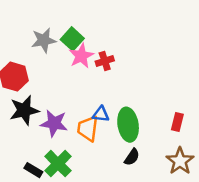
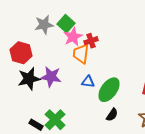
purple star: (54, 123) -> (51, 77), moved
green ellipse: (128, 125) -> (109, 90), turned 45
orange trapezoid: (88, 129) -> (81, 54), moved

